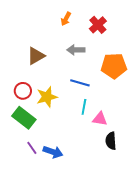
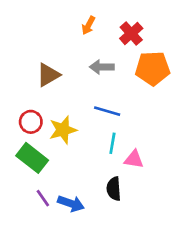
orange pentagon: (114, 66) -> (153, 68), moved
black semicircle: (111, 141) -> (114, 189), moved

